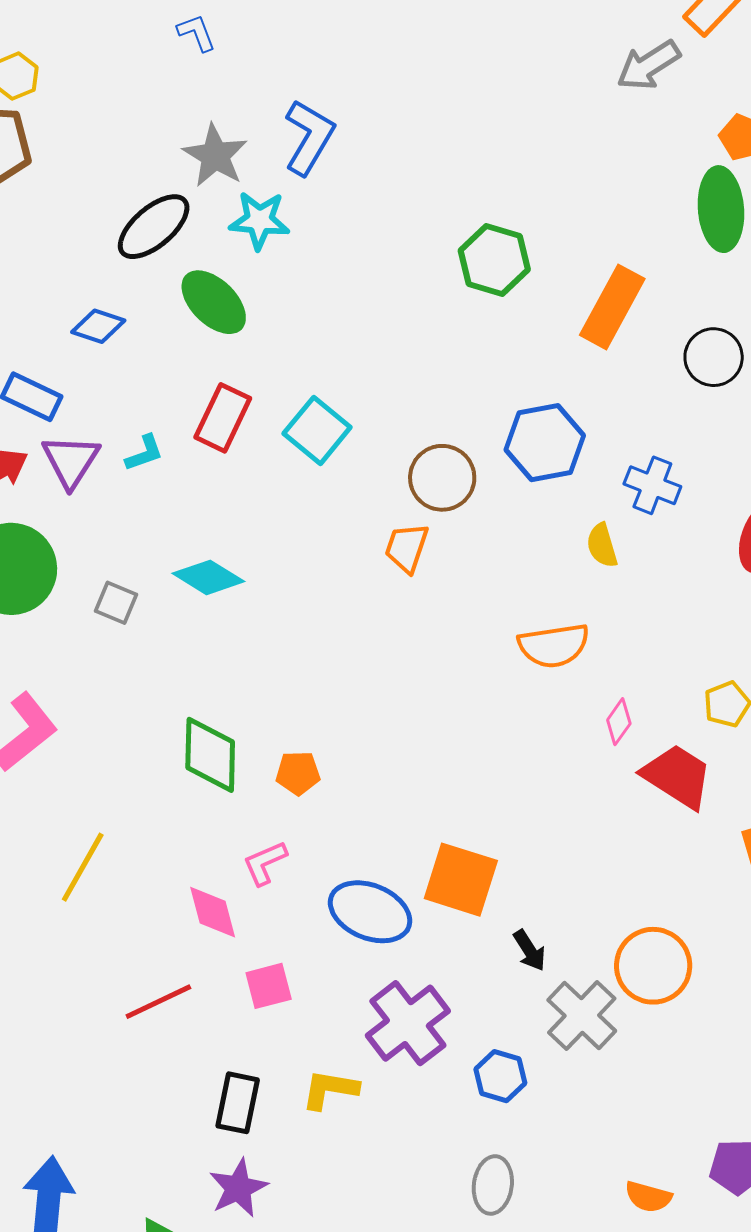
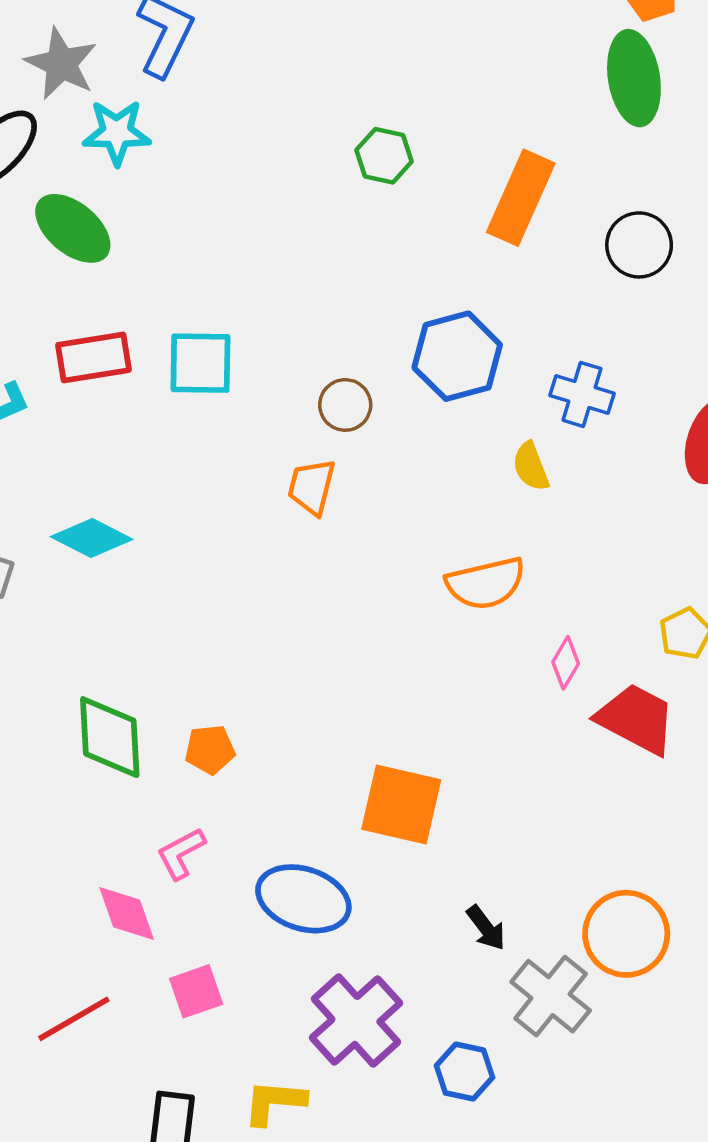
green hexagon: (494, 260) -> (384, 156), size x0.7
red rectangle: (223, 418) -> (93, 357), turned 60
cyan square: (317, 430) -> (200, 363), turned -34
brown circle: (442, 478) -> (345, 405), size x0.7
orange square: (461, 880) -> (401, 804), moved

